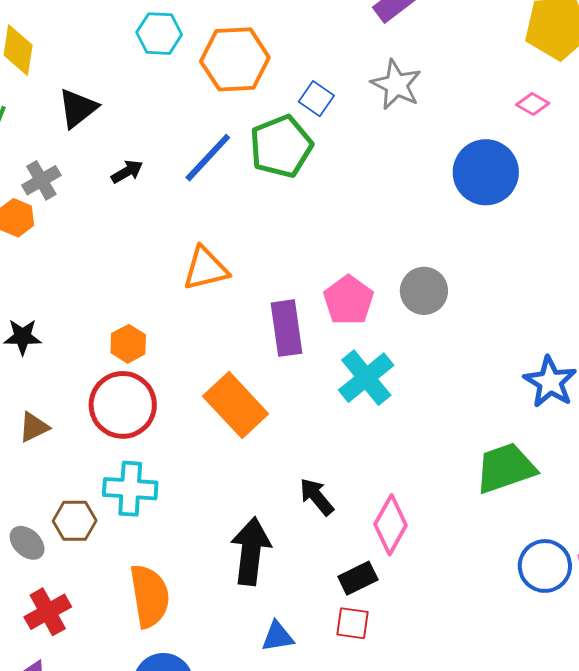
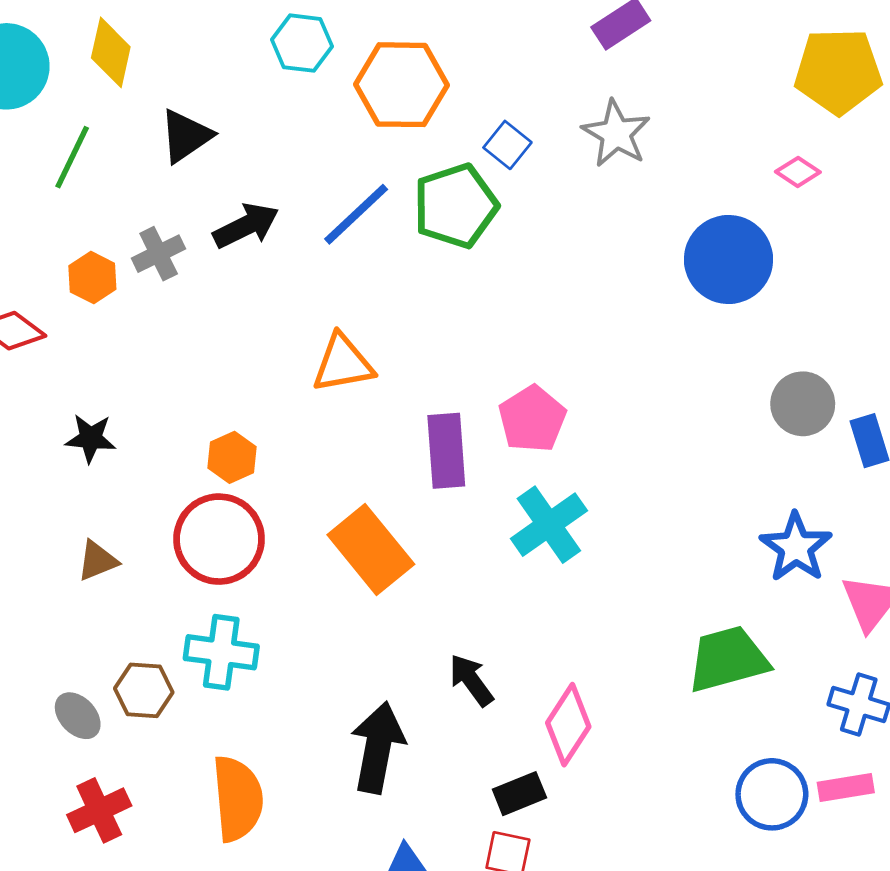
black arrow: (127, 172) -> (246, 226), size x1.5
gray cross: (41, 180) -> (159, 254), moved
gray circle: (424, 291) -> (803, 404), moved

